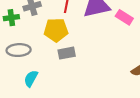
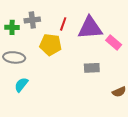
gray rectangle: (67, 53) -> (92, 68), moved

